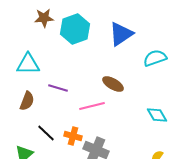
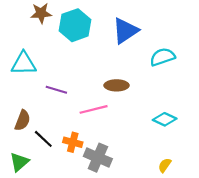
brown ellipse: (113, 84) -> (117, 85), turned -30
brown semicircle: (27, 101) -> (22, 120), moved
cyan diamond: (157, 115) -> (165, 119), turned -35

